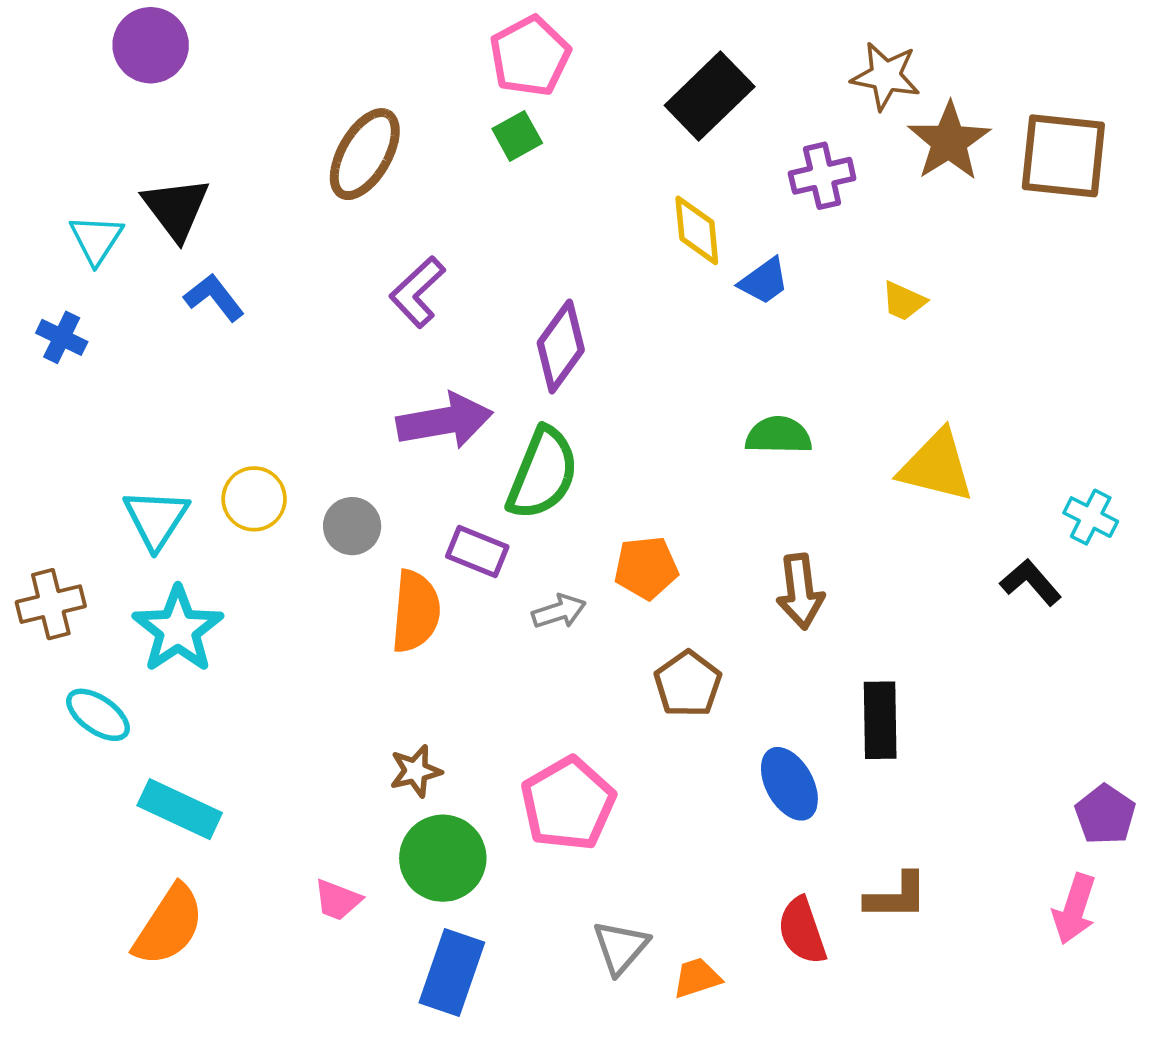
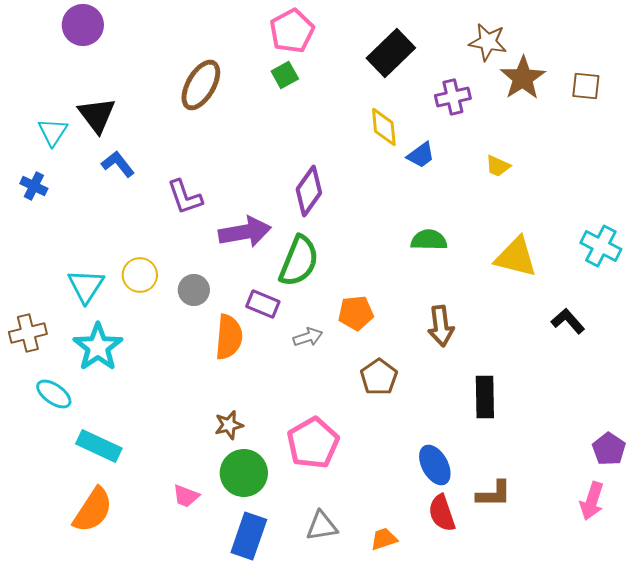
brown square: (1063, 156) -> (586, 86), size x0.6
purple L-shape: (417, 292) -> (185, 197), moved, turned -66
cyan cross: (1091, 517) -> (601, 246), moved, size x1.4
blue ellipse: (789, 784) -> (435, 465), moved
gray triangle: (621, 947) -> (322, 526), moved, turned 40

